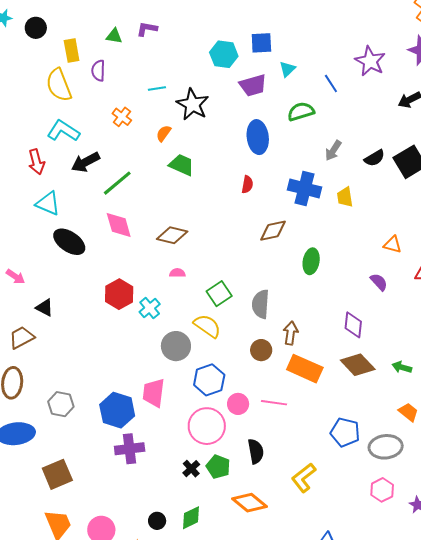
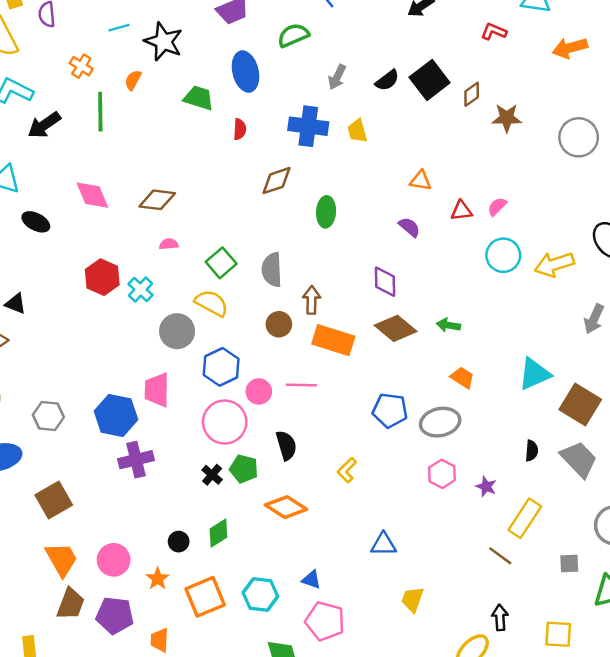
green trapezoid: (182, 165) -> (199, 98), moved
green line: (117, 183) -> (100, 112), moved, turned -44
black ellipse: (69, 242) -> (36, 222), size x0.7
yellow L-shape: (304, 478) -> (347, 470), size x0.7

